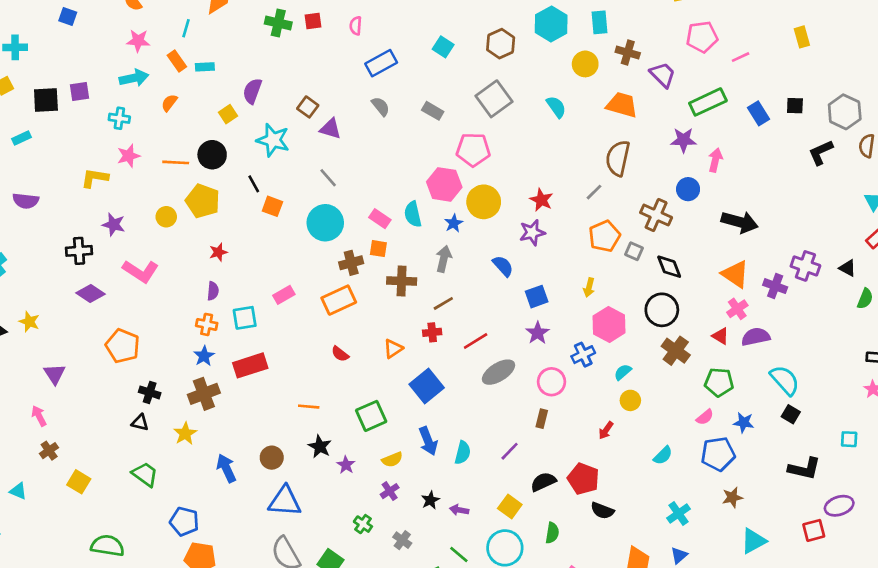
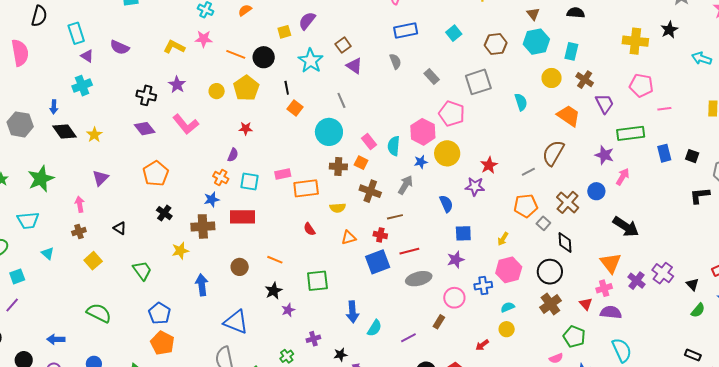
orange rectangle: (339, 300) -> (306, 188), moved
blue square: (427, 386) -> (378, 262), moved
black triangle: (140, 423) -> (120, 228), moved
brown circle: (272, 458) -> (240, 267), moved
yellow semicircle: (392, 460) -> (338, 208), moved

